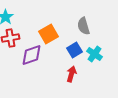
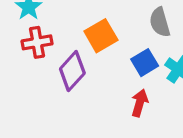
purple diamond: (32, 55) -> (72, 71), turned -30

